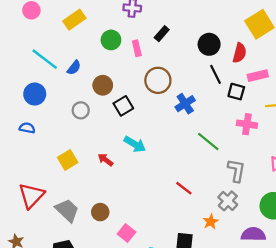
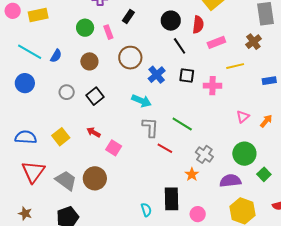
yellow rectangle: (74, 20) -> (38, 15), moved, turned 30
brown circle: (103, 85) -> (89, 61), moved
black square: (236, 92) -> (187, 76), moved
black square: (123, 106) -> (95, 96), moved
blue semicircle: (27, 128) -> (26, 137), moved, size x1.5
green line: (208, 141) -> (182, 124), moved
cyan arrow: (135, 144) -> (141, 101), moved
gray L-shape: (236, 171) -> (150, 127), moved
brown circle: (100, 212) -> (95, 178), size x1.5
pink square: (126, 233) -> (114, 148), moved

